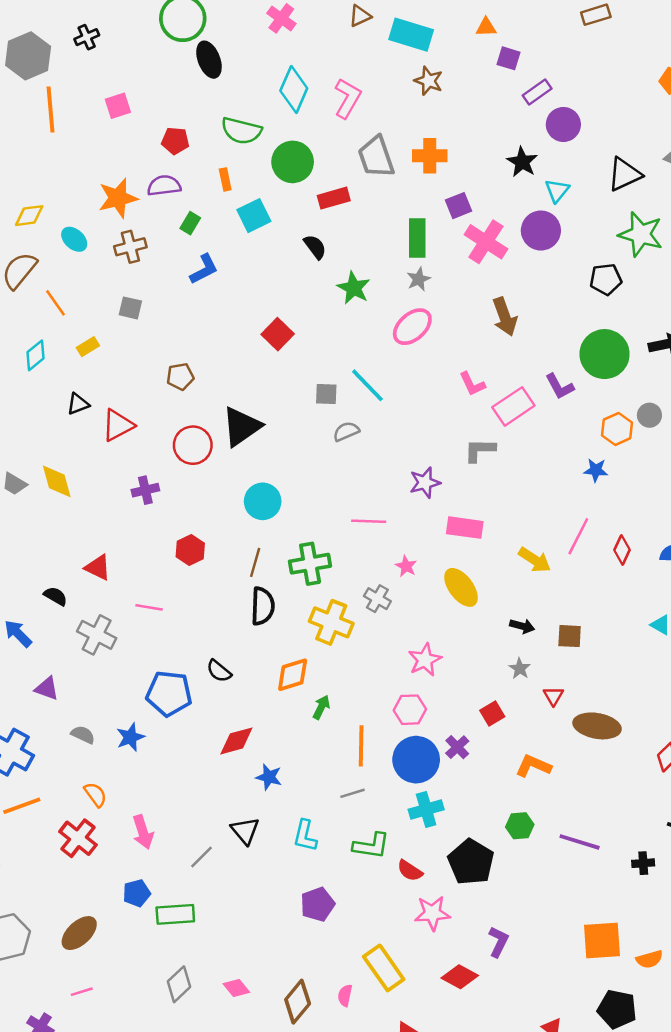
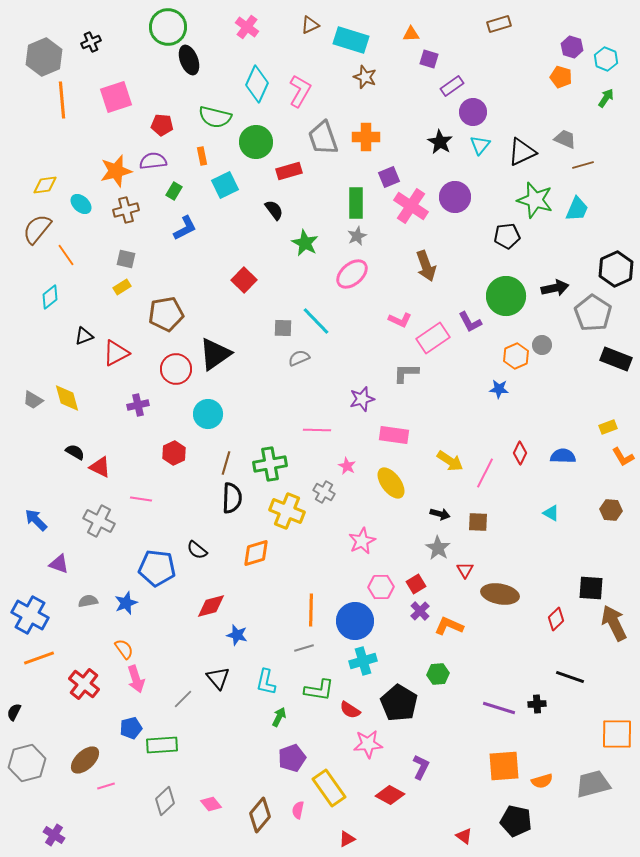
pink square: (118, 106) -> (116, 97), size x1.5
cyan triangle: (557, 191) -> (480, 145), moved
yellow rectangle: (88, 347) -> (122, 287), moved
brown pentagon: (180, 377) -> (166, 314), size x1.6
pink L-shape: (472, 384) -> (400, 320), turned -40
cyan circle: (263, 501) -> (208, 414), moved
pink line: (578, 536) -> (485, 473), moved
black semicircle: (55, 596) -> (75, 452), moved
gray star: (520, 669) -> (438, 548), size x1.4
green arrow: (321, 707) -> (279, 717), moved
pink hexagon: (410, 710) -> (381, 587), moved
gray semicircle: (83, 735) -> (88, 601), turned -36
purple cross: (457, 747) -> (420, 611), moved
orange semicircle: (95, 795) -> (124, 649), moved
purple line: (580, 842) -> (499, 708), moved
purple pentagon: (318, 904) -> (292, 758), moved
pink line: (82, 992) -> (106, 786), moved

